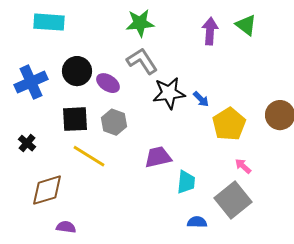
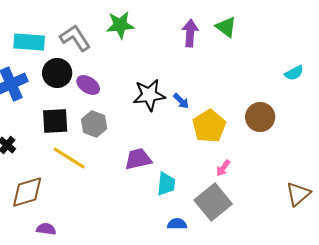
cyan rectangle: (49, 22) -> (29, 42), moved
gray L-shape: (142, 61) -> (75, 38), moved
pink arrow: (243, 166) -> (223, 168), turned -96

